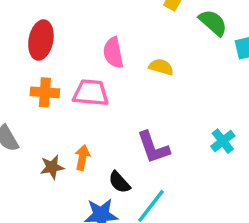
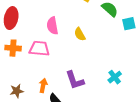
yellow semicircle: (161, 67) -> (80, 34), turned -136
orange arrow: (82, 158) -> (43, 85), moved

